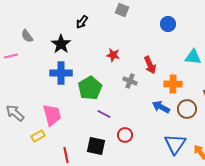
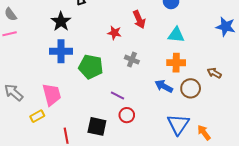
gray semicircle: (27, 36) -> (11, 14), moved
cyan triangle: (193, 57) -> (176, 35), moved
red arrow: (150, 65) -> (139, 19), moved
green pentagon: (90, 88) -> (91, 67), turned -30
purple line: (104, 114) -> (118, 96), moved

